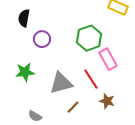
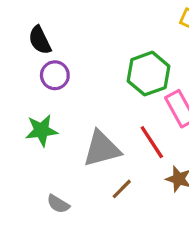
black semicircle: (24, 18) -> (40, 40), turned -36
purple circle: (42, 39) -> (55, 75), moved

